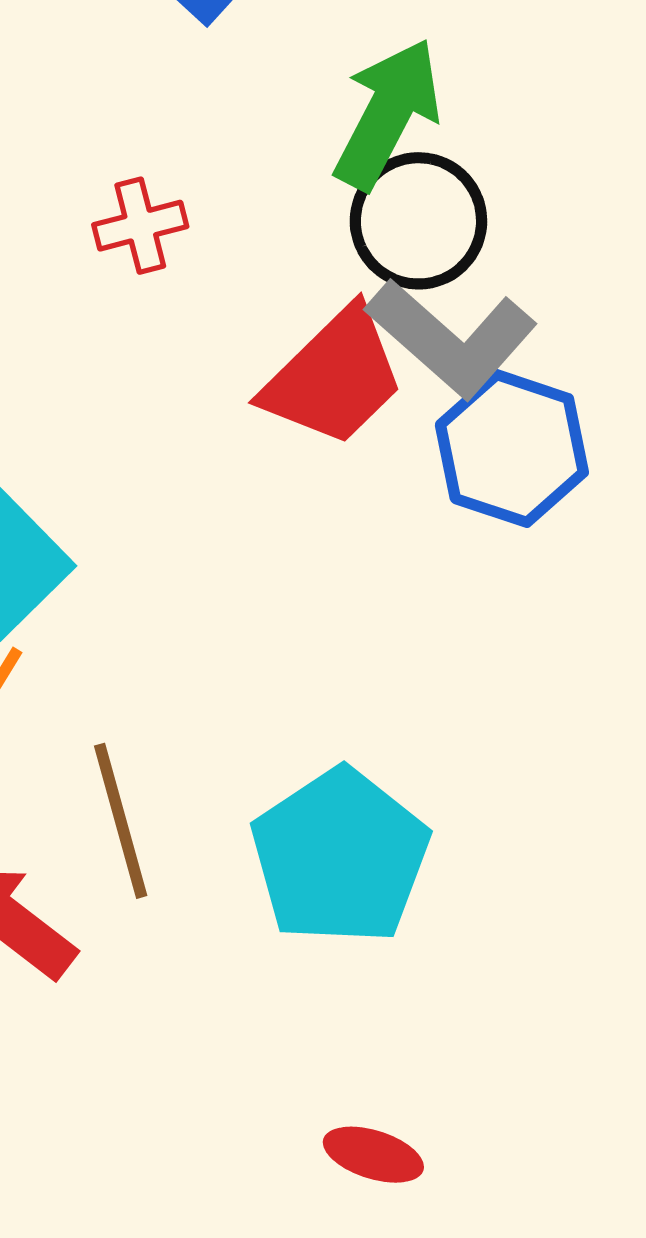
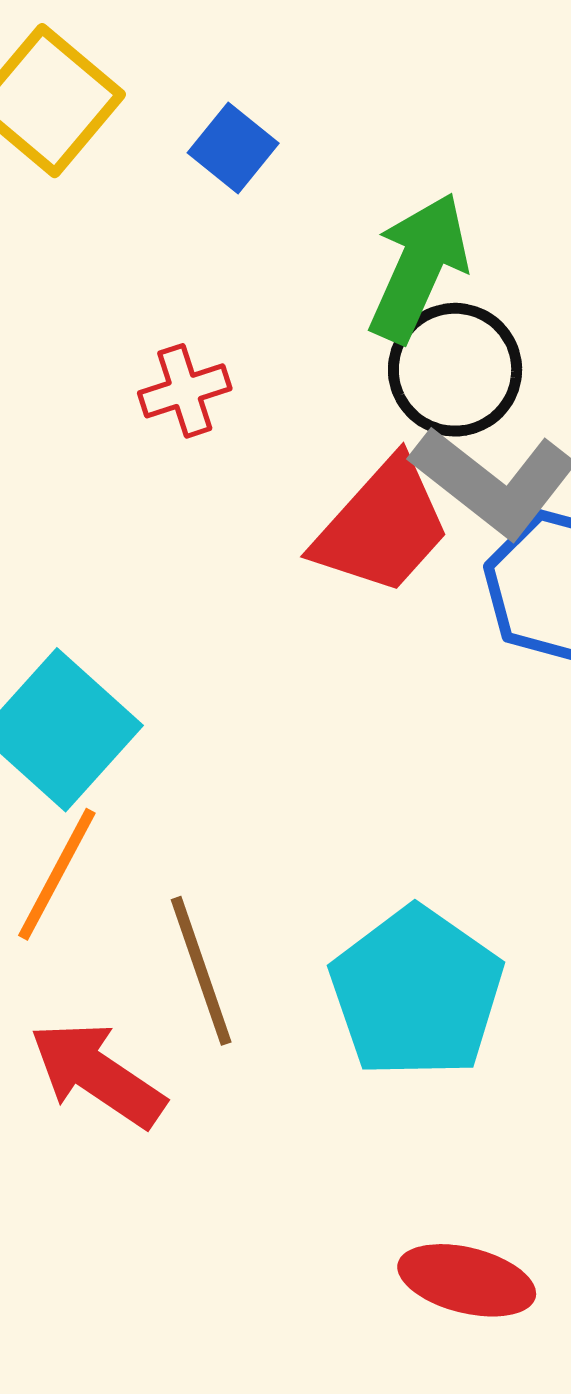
red ellipse: (373, 1155) -> (467, 1280), size x1.4

